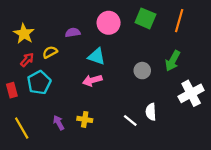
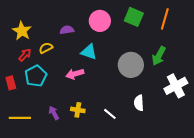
gray circle: (142, 71) -> (131, 65), size x1.6
pink arrow: (92, 80) -> (75, 74), moved
white line: (130, 120) -> (110, 114), moved
yellow line: (22, 128) -> (20, 118), turned -60

